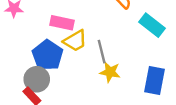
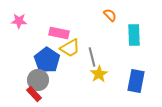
cyan rectangle: (152, 25) -> (134, 35), turned 50
yellow star: (110, 72) -> (99, 74), turned 30

